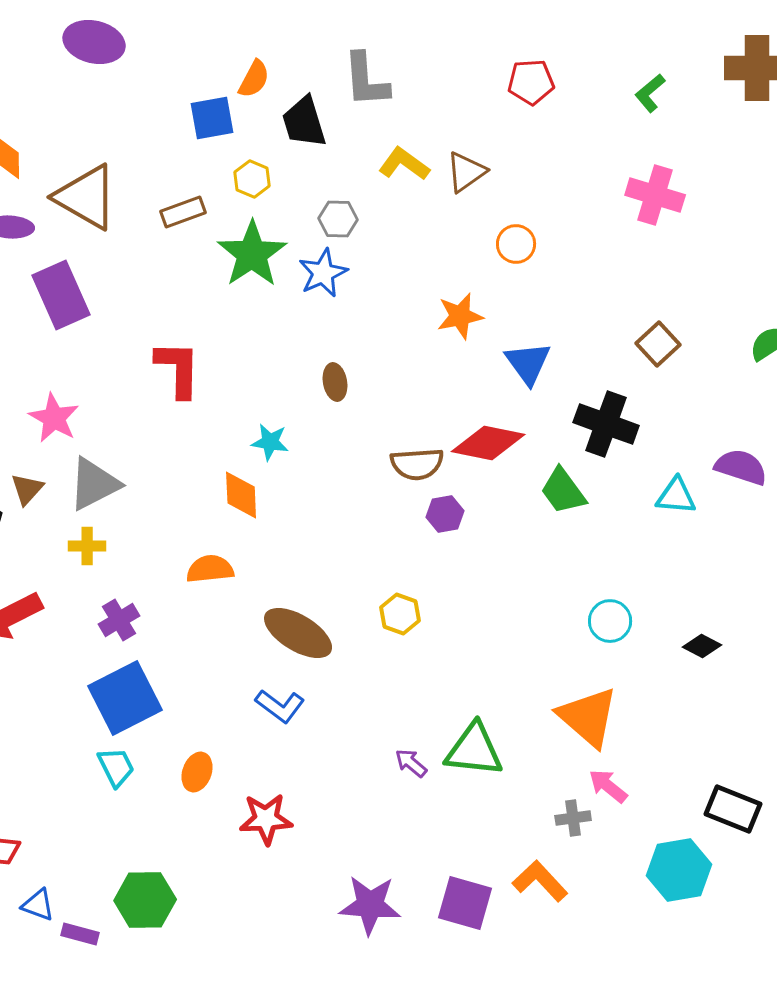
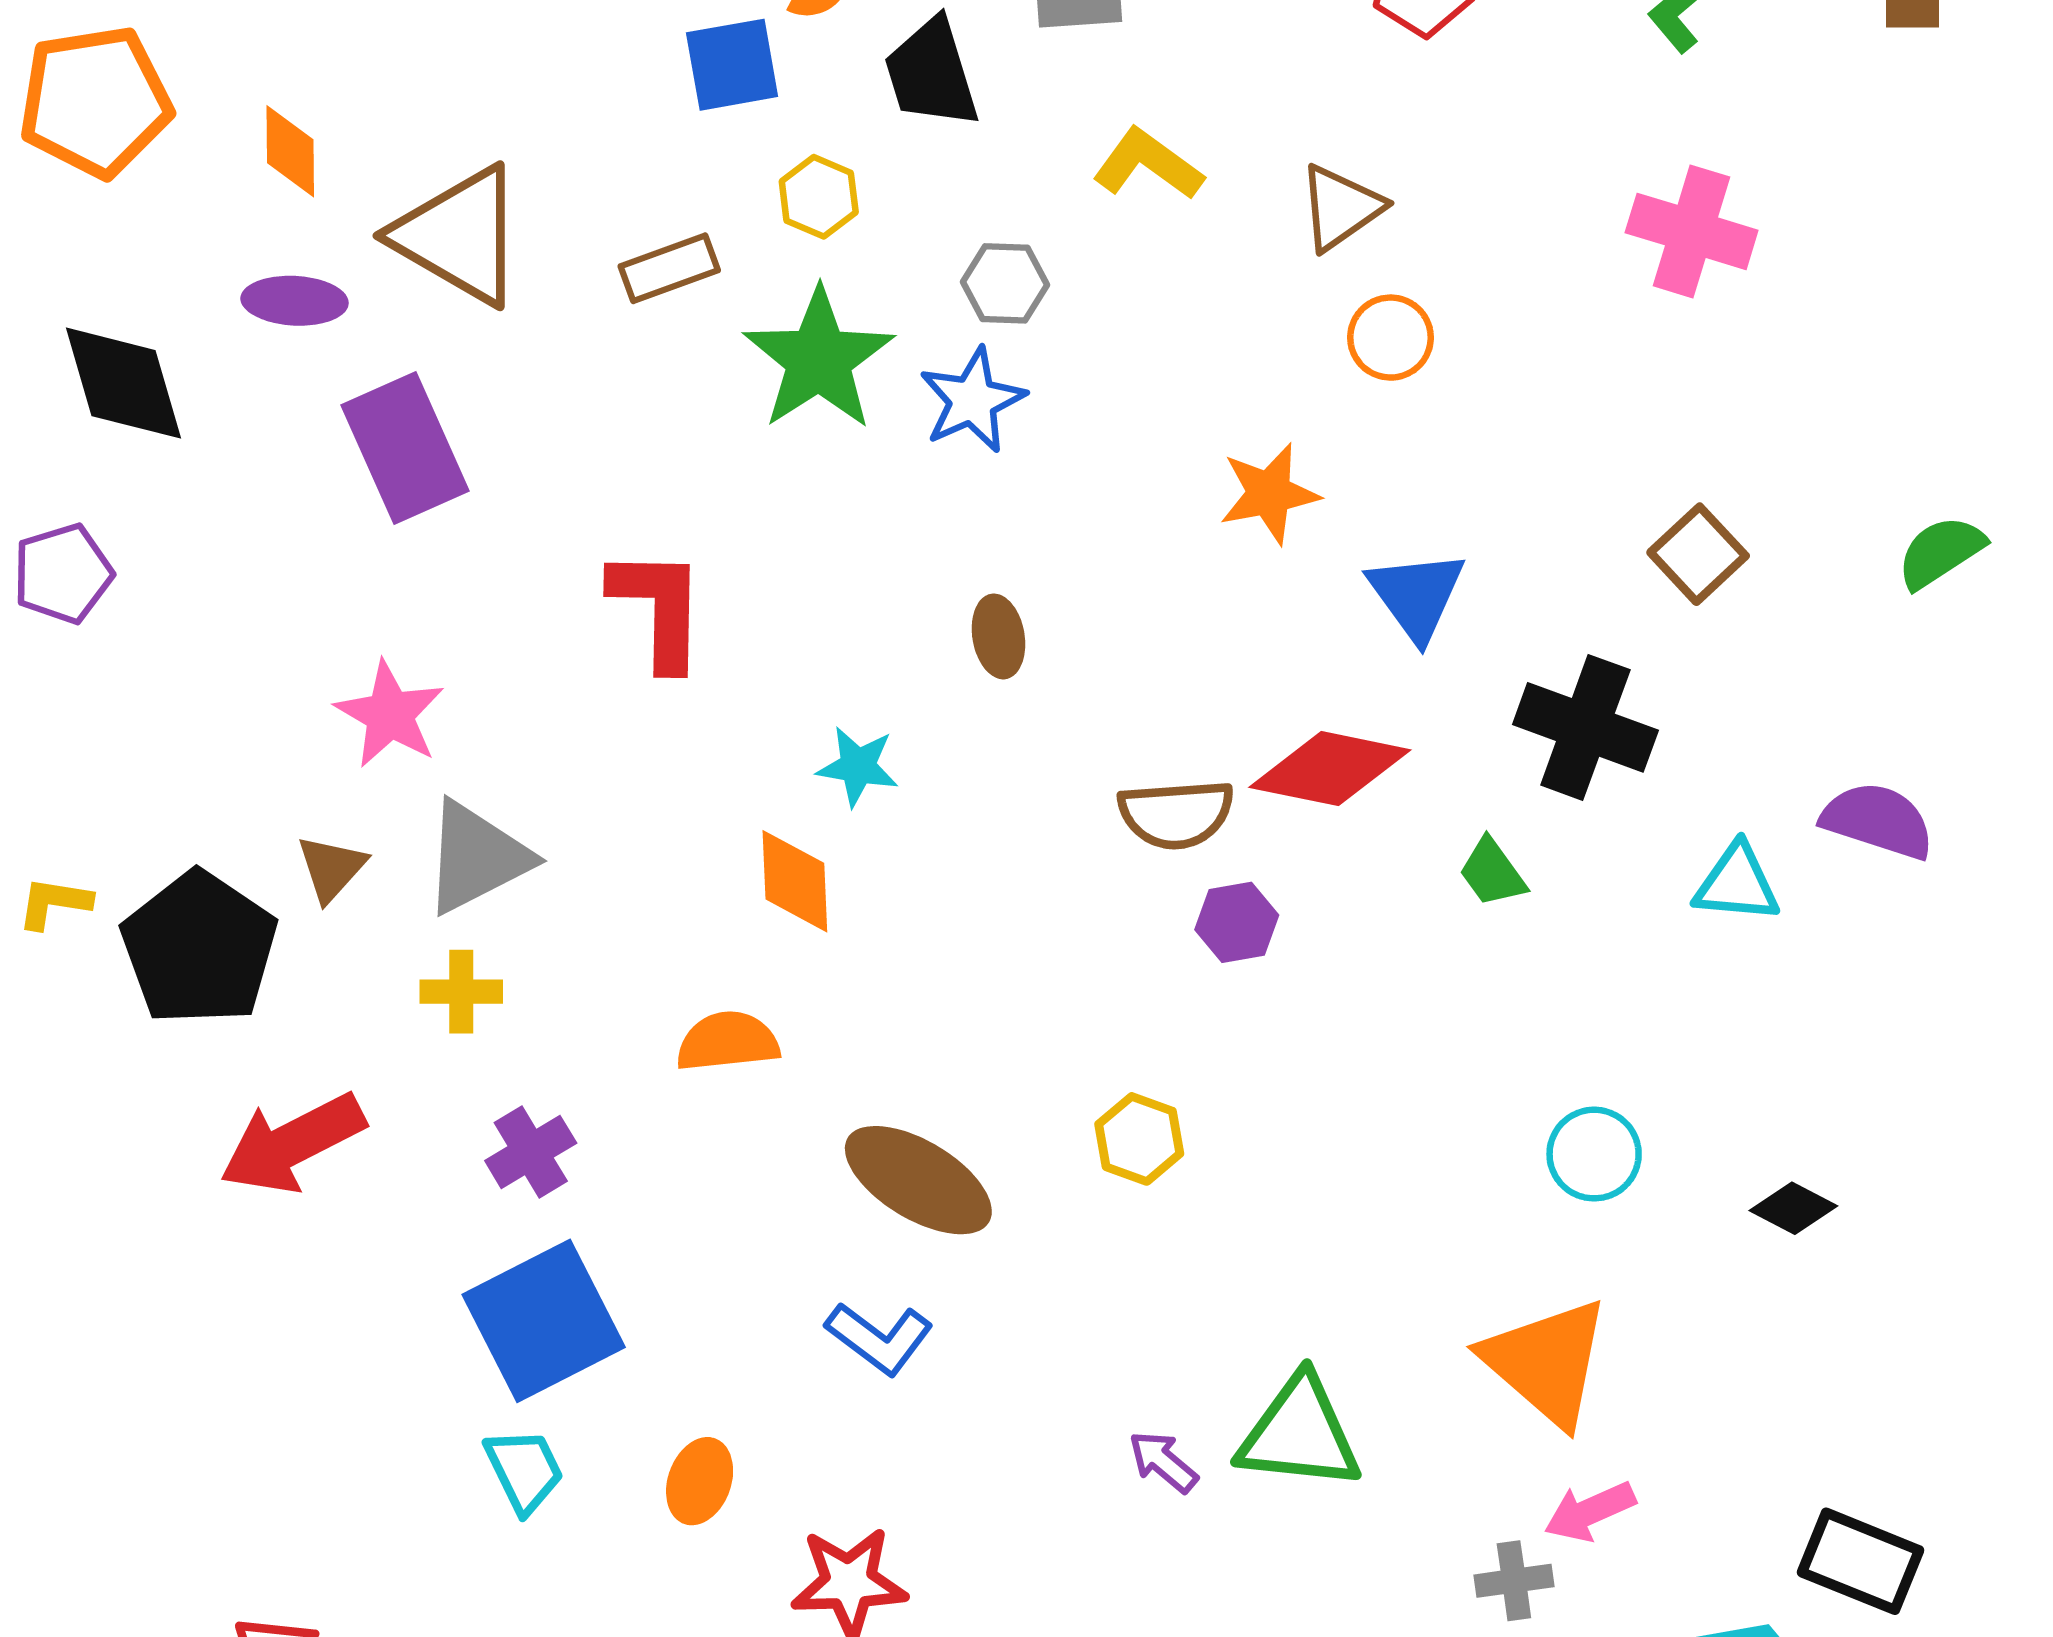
brown triangle: (466, 172) -> (1341, 208), moved
green trapezoid: (563, 491) -> (1492, 873), size x0.7
pink arrow: (608, 786) -> (1590, 1511), turned -63

